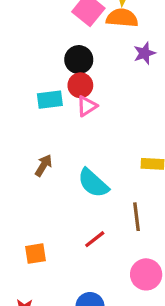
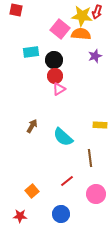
cyan rectangle: (50, 100) -> (31, 52), moved
red line: (95, 239) -> (67, 181), moved
orange square: (35, 254) -> (32, 191), moved, turned -32

